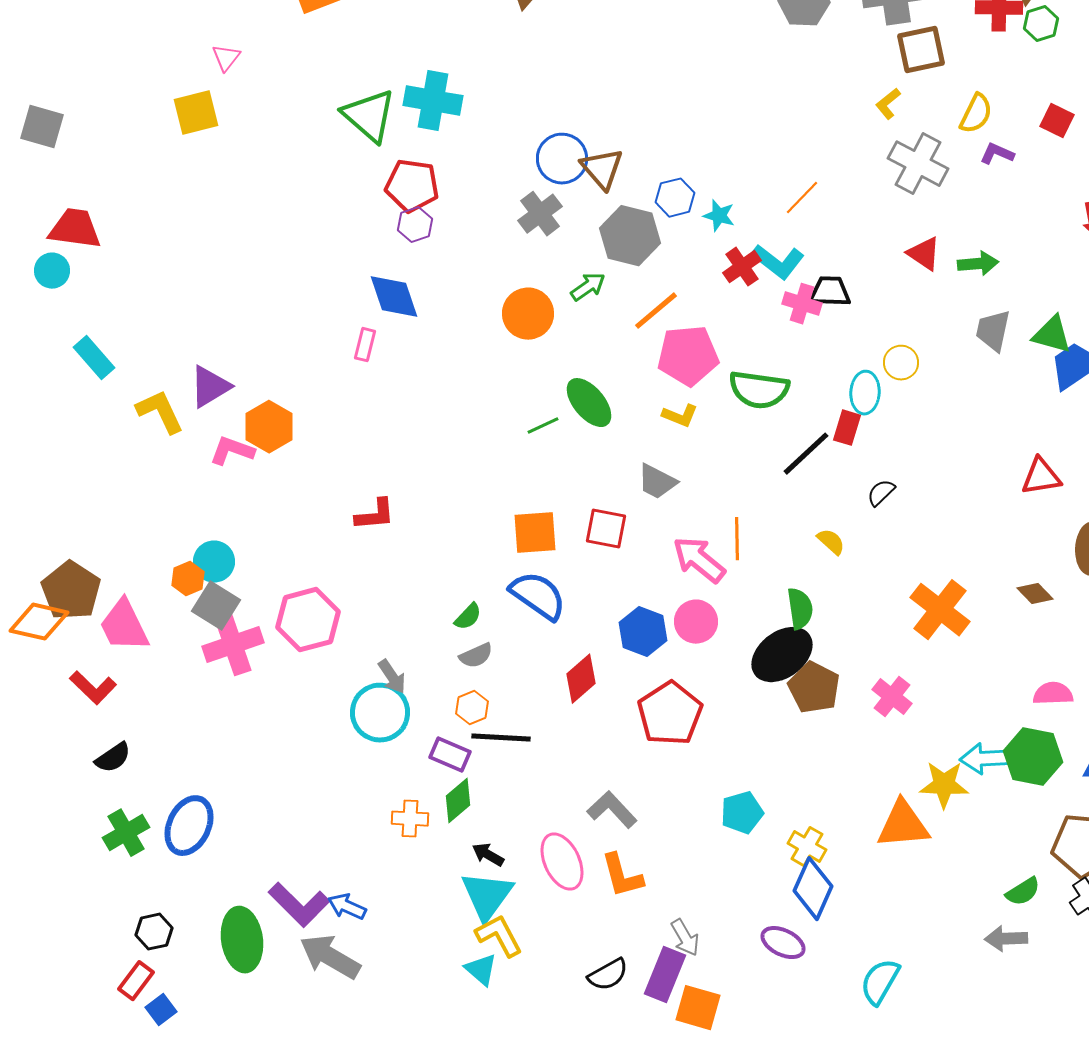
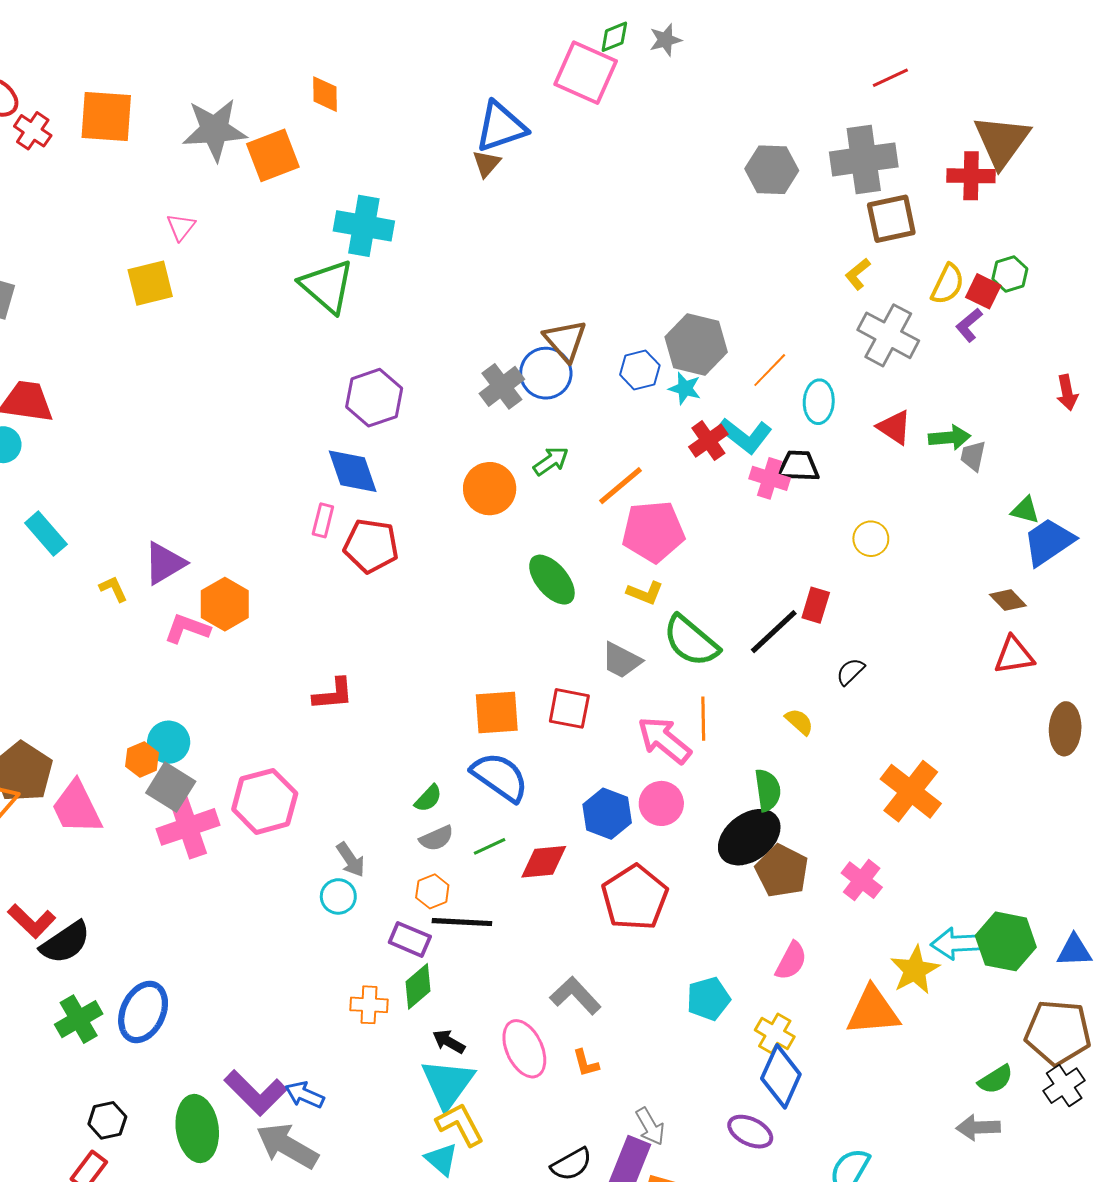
green hexagon: (1041, 24) -> (1010, 274), moved
cyan cross: (433, 101) -> (364, 226), moved
red square: (1057, 121) -> (983, 291), moved
purple L-shape: (997, 154) -> (969, 325), turned -64
blue circle: (562, 159) -> (546, 373), moved
red pentagon: (412, 186) -> (371, 546), moved
purple hexagon: (415, 225) -> (374, 398), size x1.6
gray hexagon: (630, 236) -> (696, 344), moved
gray trapezoid: (993, 331) -> (973, 456), moved, size x0.7
green triangle: (1052, 335) -> (1025, 510), size x0.7
green semicircle: (759, 390) -> (691, 641), moved, turned 32
cyan ellipse: (865, 393) -> (819, 402), moved
yellow L-shape: (160, 412) -> (113, 589), size x0.6
green line: (543, 426) -> (490, 846), moved
brown diamond: (1035, 594) -> (1008, 600), moved
red diamond: (581, 679) -> (544, 862), turned 36
red L-shape: (93, 688) -> (32, 921), moved
pink semicircle: (1053, 694) -> (791, 961), moved, turned 120
cyan circle: (380, 713) -> (338, 896), size x0.6
black semicircle: (113, 758) -> (65, 942), size x1.4
yellow star: (944, 785) -> (915, 970), turned -30
orange L-shape: (622, 876) -> (586, 1063), size x0.6

